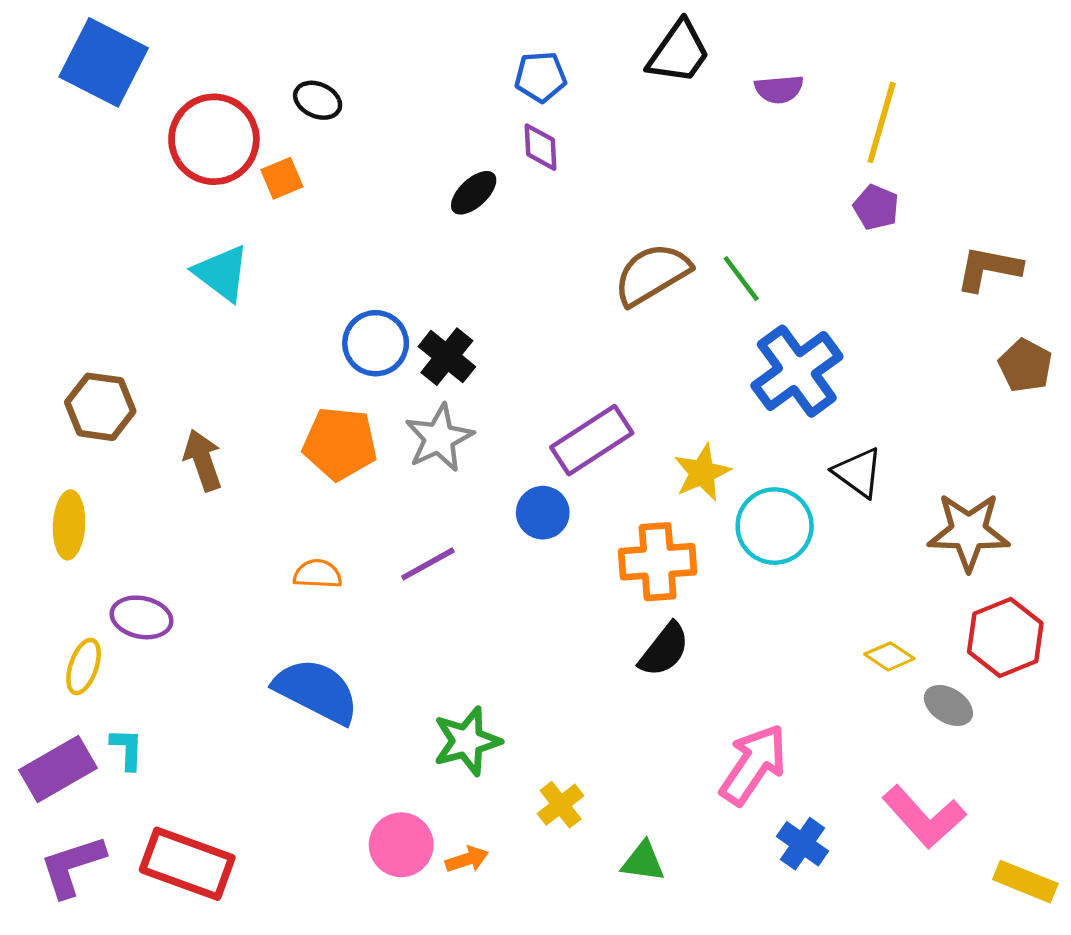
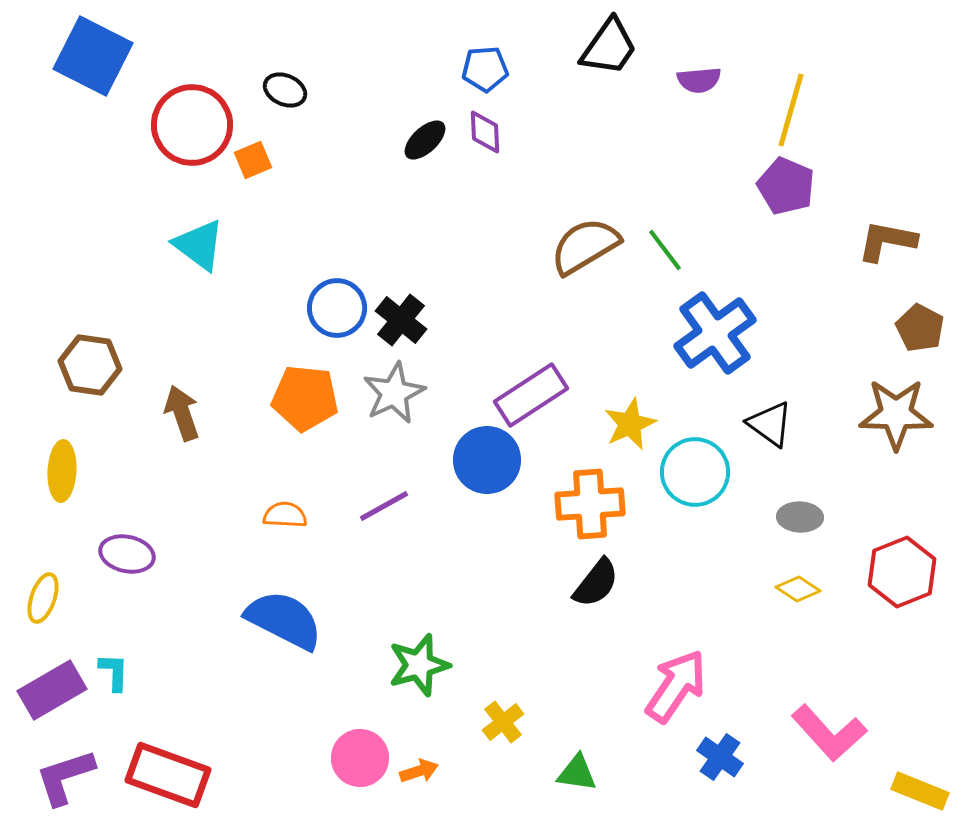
black ellipse: (474, 193) -> (425, 140), moved
purple pentagon: (876, 207) -> (786, 186), size x1.4
blue circle: (543, 513) -> (487, 460), size x1.4
brown star: (969, 532) -> (896, 414), moved
yellow ellipse: (84, 666) -> (43, 598), moved
gray ellipse: (948, 705) -> (800, 517), moved, turned -30

